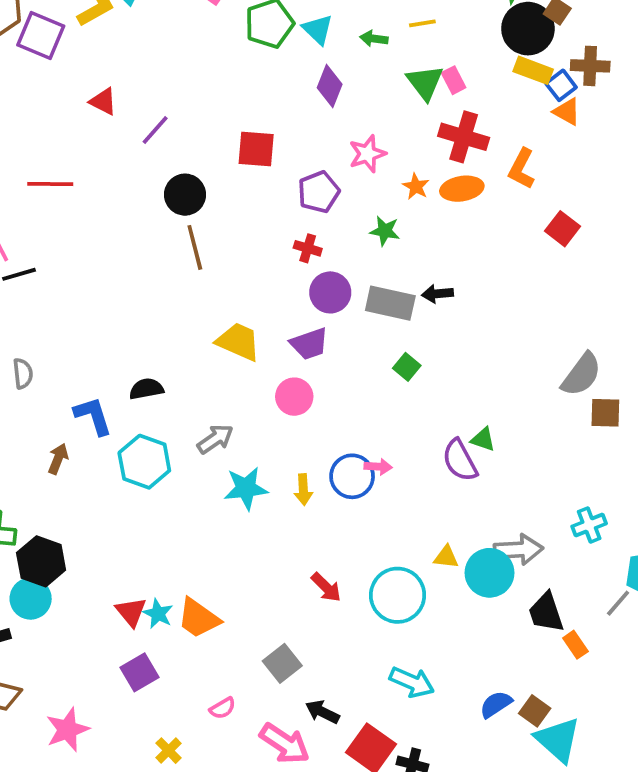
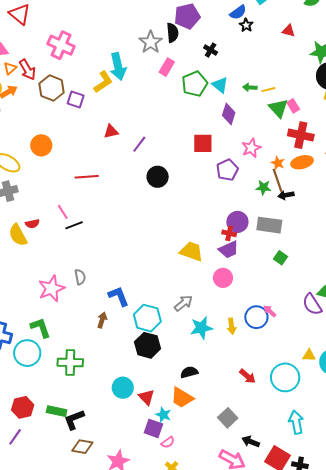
yellow line: (422, 23) -> (268, 90), moved
purple square: (41, 35) -> (76, 100), size x0.7
red triangle: (103, 101) -> (111, 131), turned -35
red square: (256, 149) -> (203, 143), moved
brown line: (195, 247) -> (278, 180), moved
red cross: (308, 248) -> (229, 233), moved
black arrow: (437, 294) -> (286, 195), moved
black semicircle: (146, 389) -> (189, 372), moved
pink arrow: (378, 467) -> (270, 311), turned -136
black hexagon: (41, 561) -> (147, 345), moved
cyan circle: (31, 599) -> (123, 388), moved
cyan star: (158, 614) -> (163, 415), moved
purple square: (140, 672) -> (153, 428), turned -36
cyan arrow: (412, 682) -> (296, 422), turned -120
pink semicircle: (223, 708) -> (168, 442), moved

